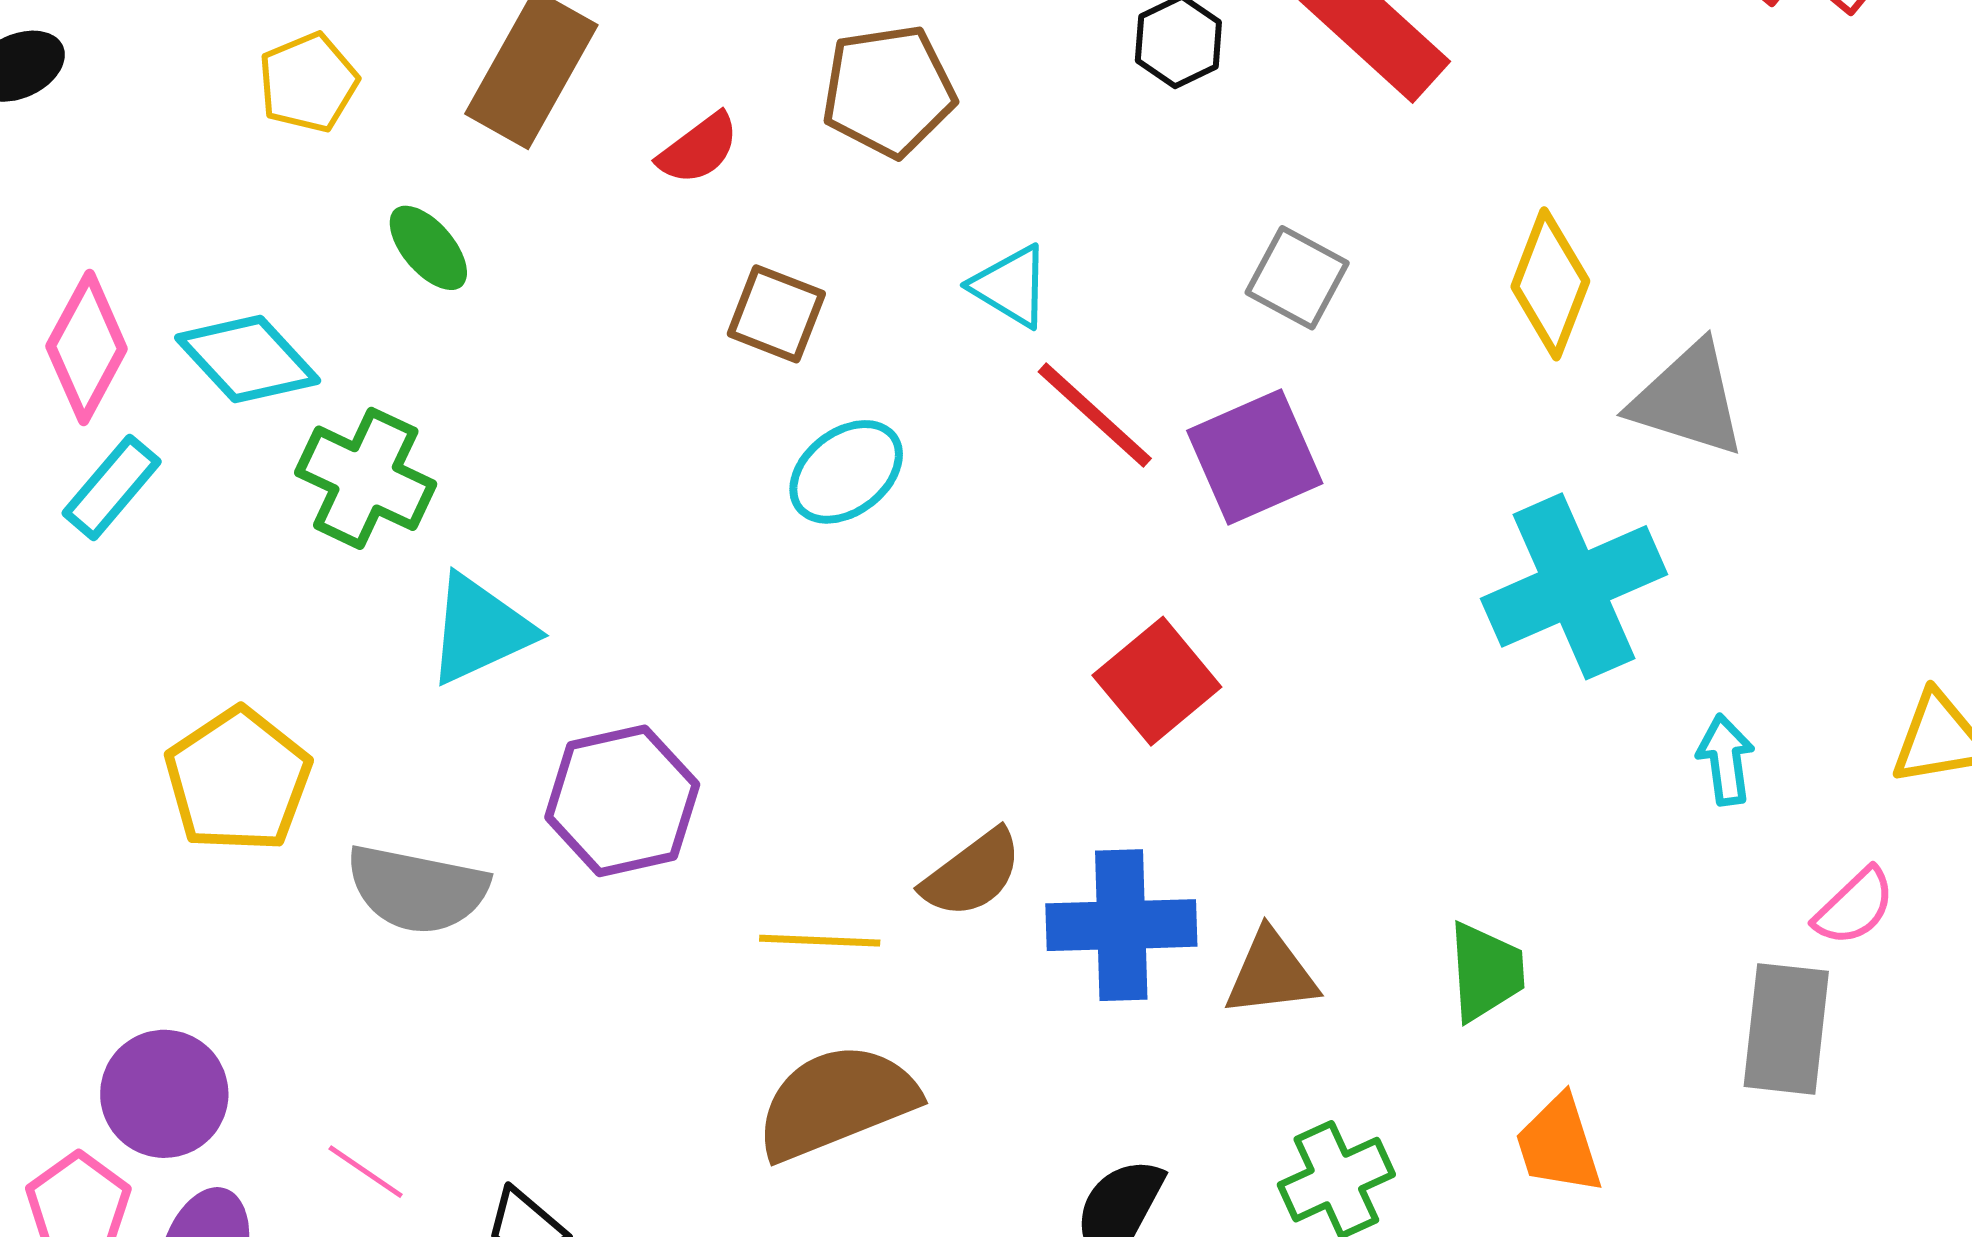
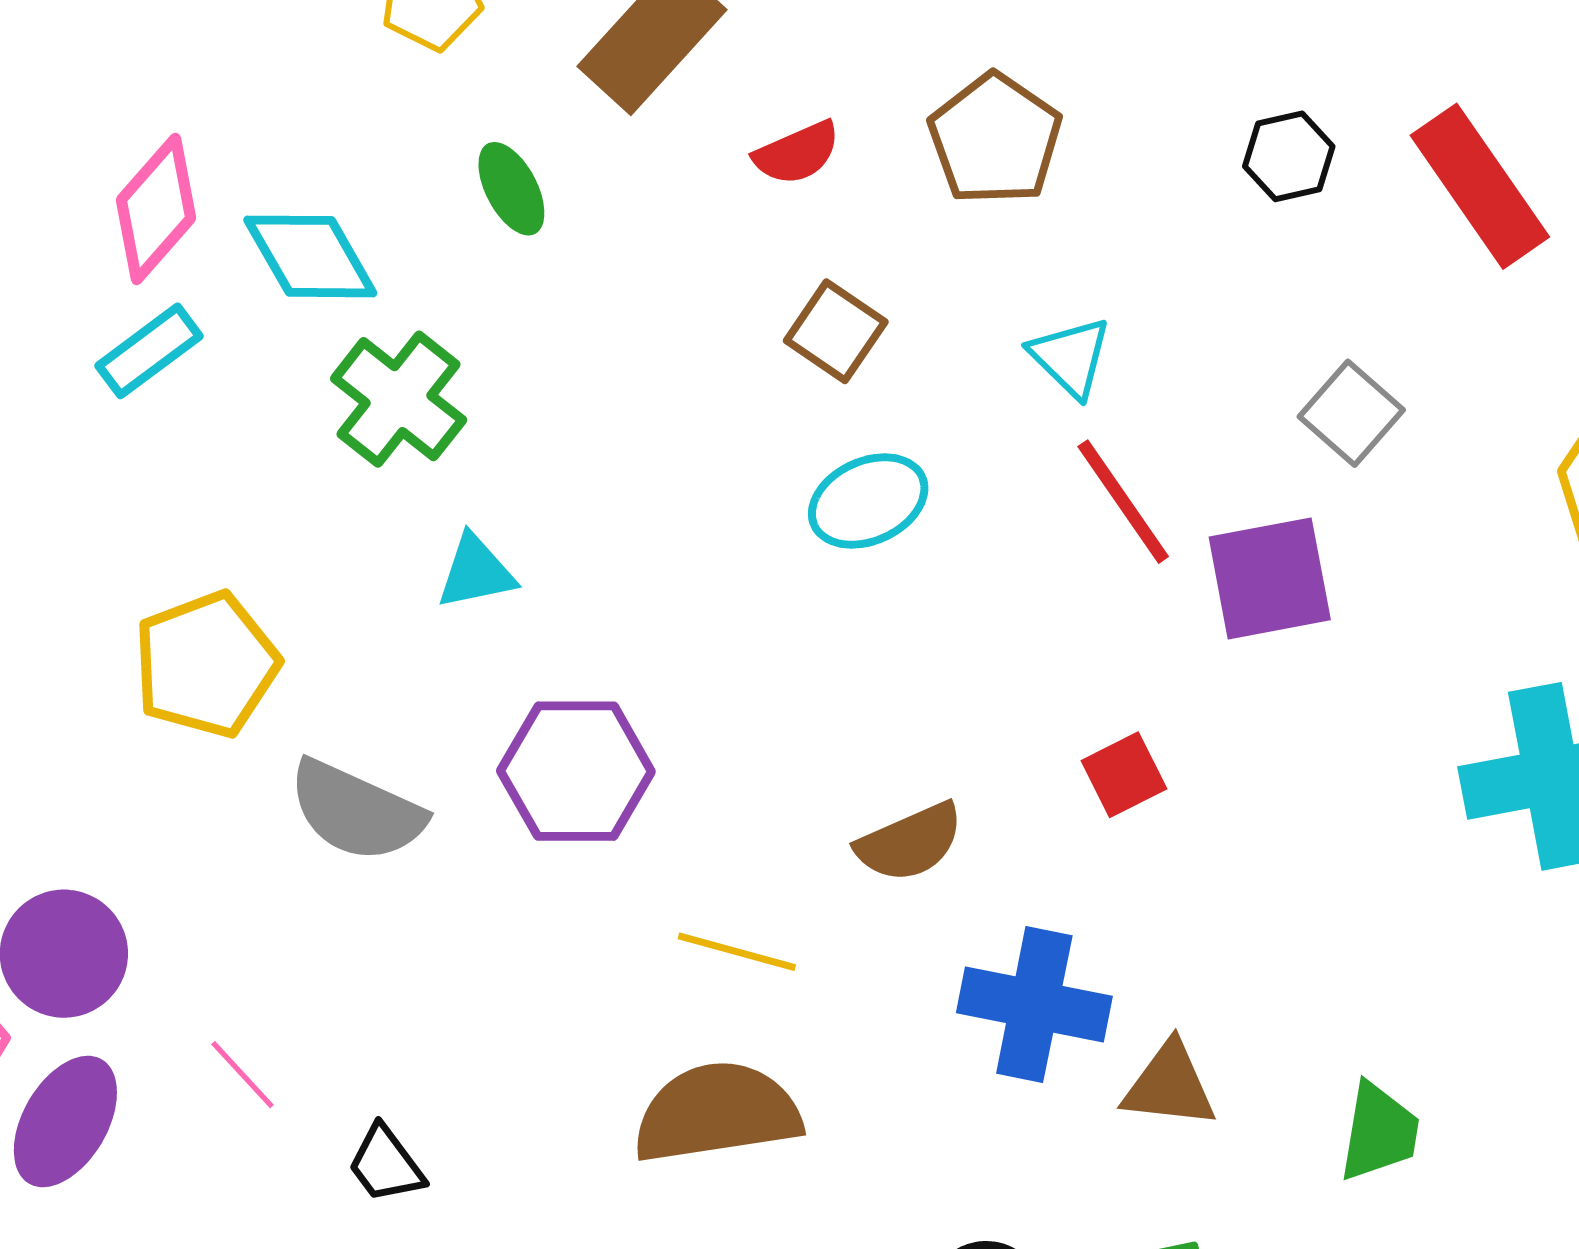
brown pentagon: (888, 91) -> (995, 139), turned 30
cyan triangle: (480, 629) -> (476, 572), size x0.7
red square: (1157, 681) -> (1124, 775), size x0.7
brown semicircle: (972, 874) -> (910, 842), moved

